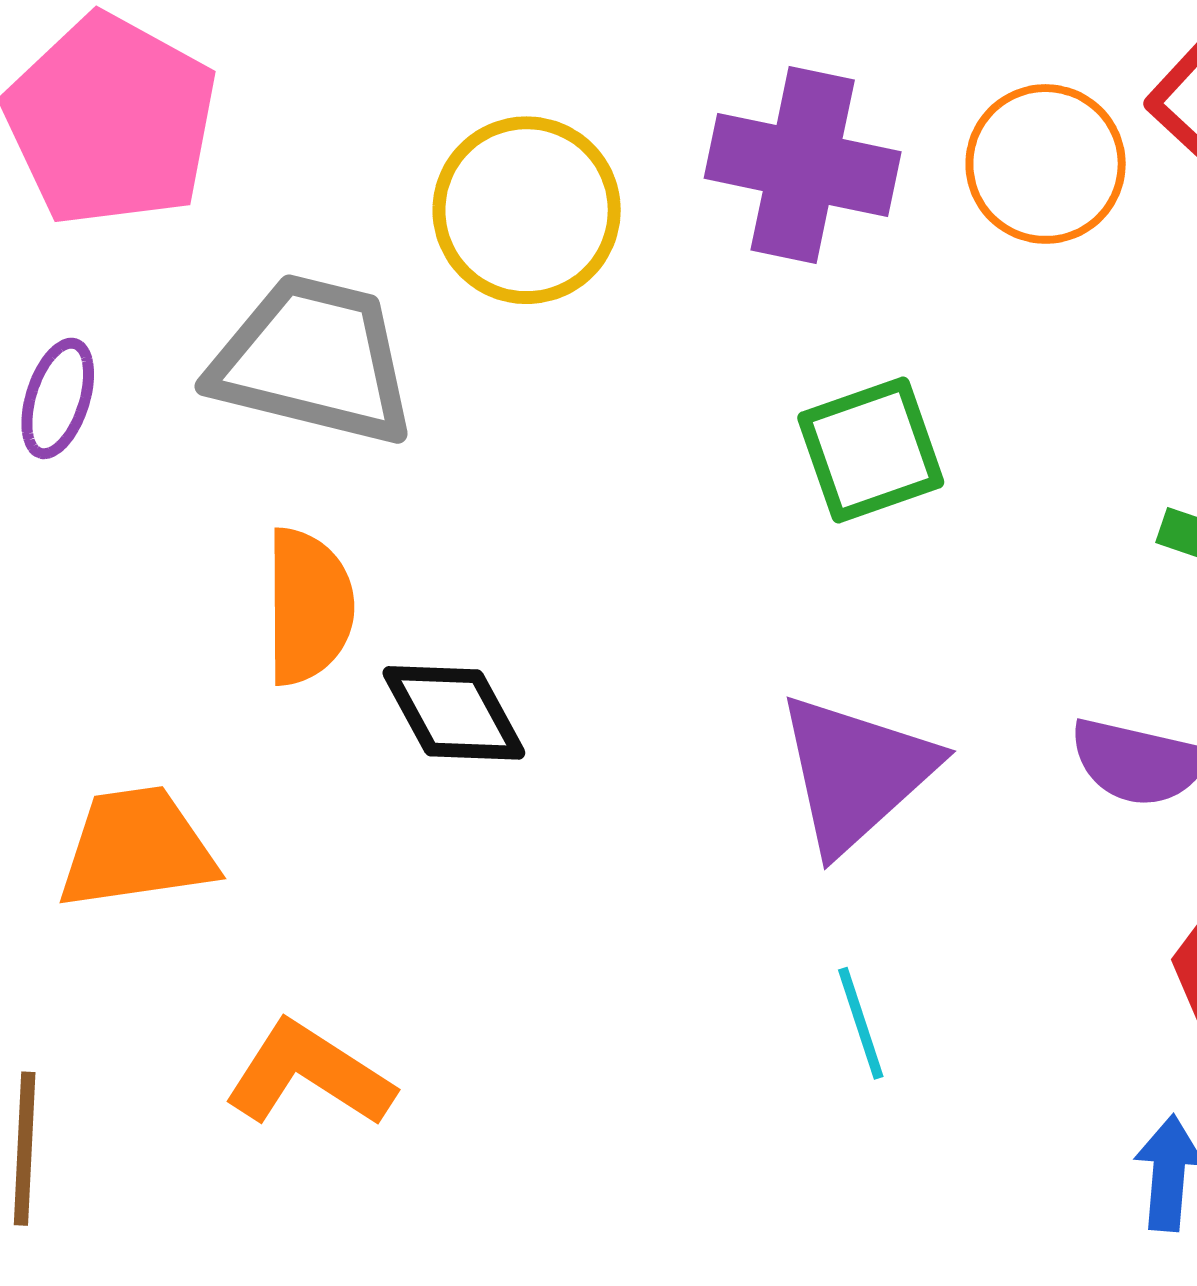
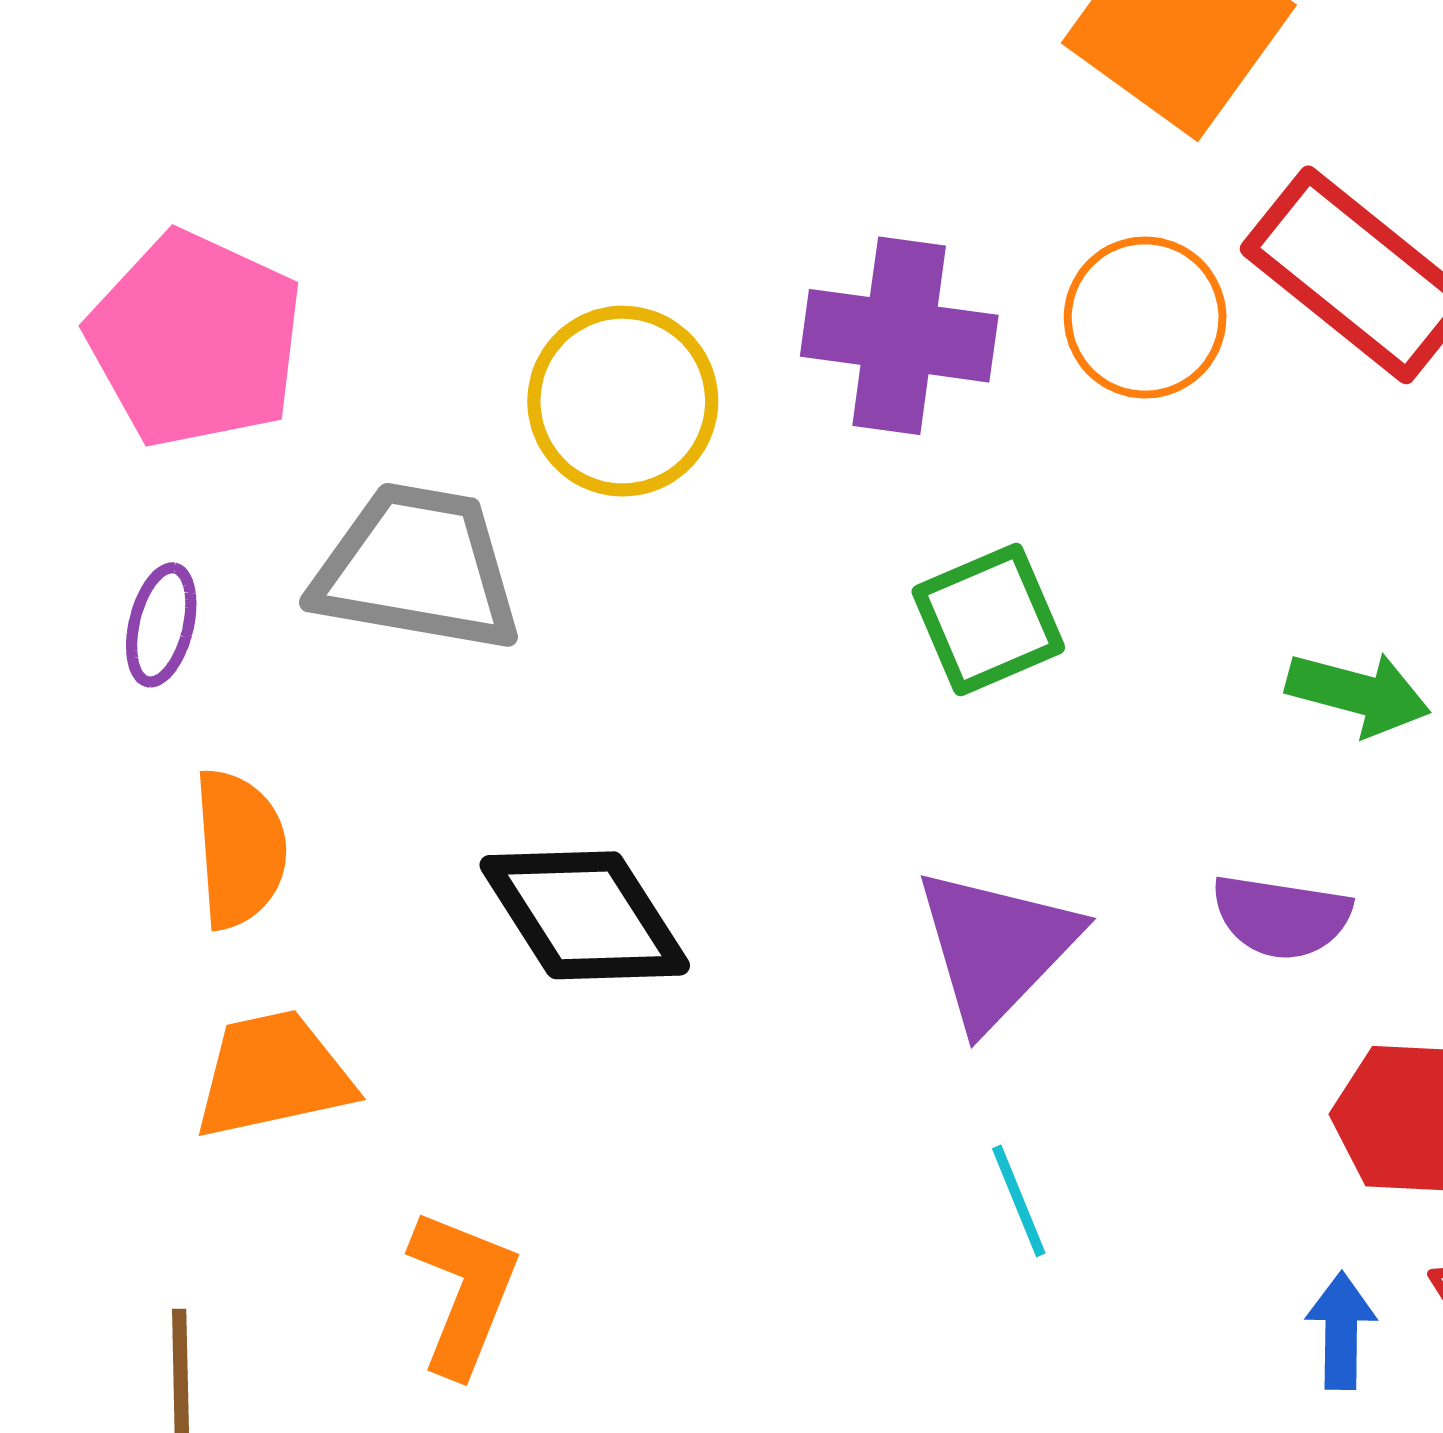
orange semicircle: (309, 607) -> (240, 849), moved
black diamond: (454, 713) -> (585, 915), size x1.4
orange L-shape: (309, 1074) -> (464, 1292), turned 83

